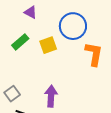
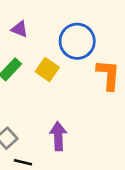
yellow square: (48, 45) -> (47, 70), turned -30

